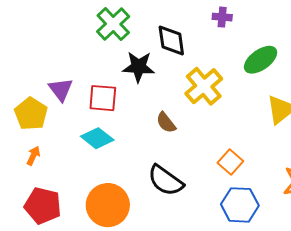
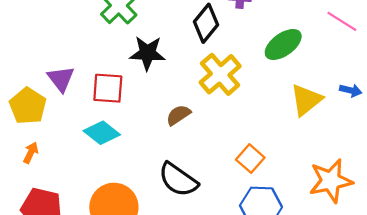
black diamond: (171, 41) -> (206, 23), moved, turned 48
brown semicircle: (166, 123) -> (178, 115), turned 95

